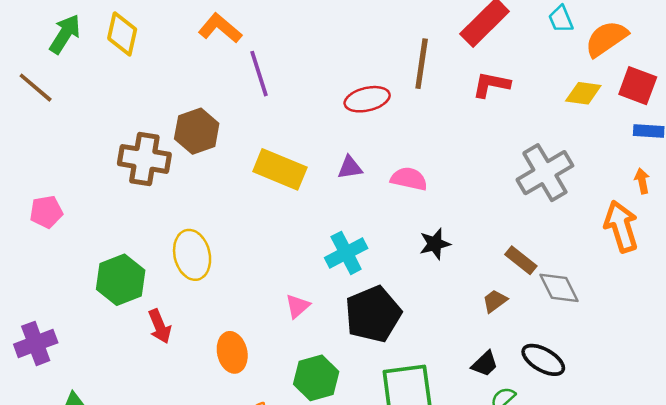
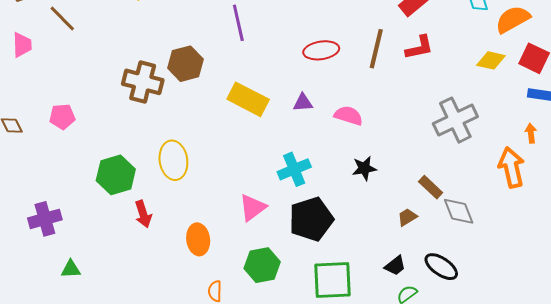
brown line: (422, 64) -> (376, 49), moved
red L-shape: (491, 85) -> (419, 47), turned 152
pink triangle: (298, 306) -> (253, 208), size x1.4

